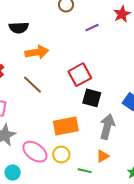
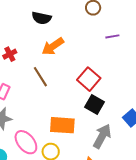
orange arrow: (37, 52) -> (53, 46), turned 140
red square: (80, 75) -> (89, 79), turned -35

